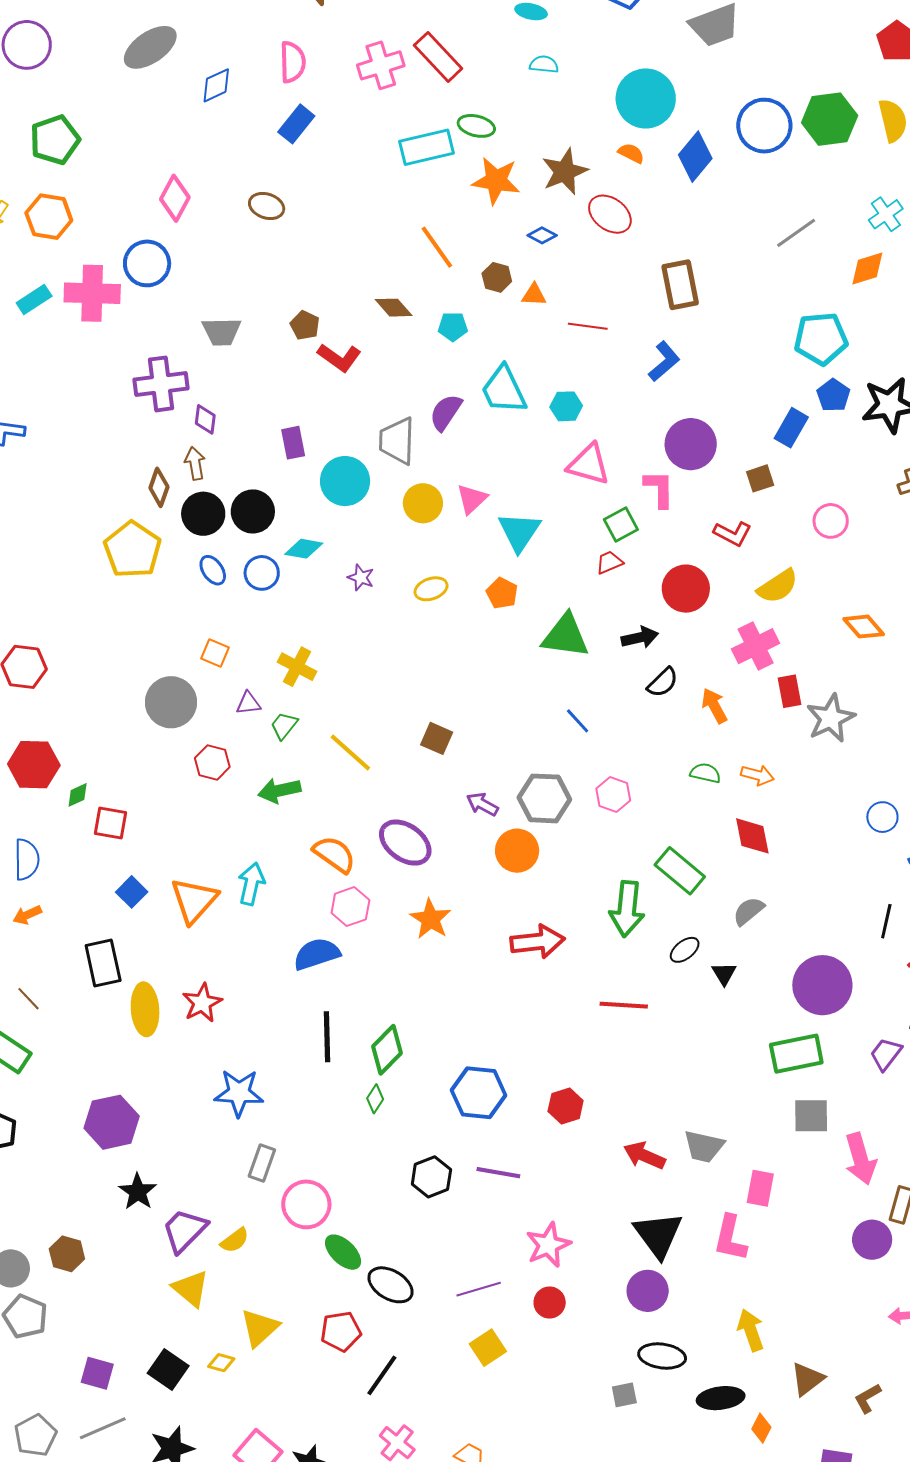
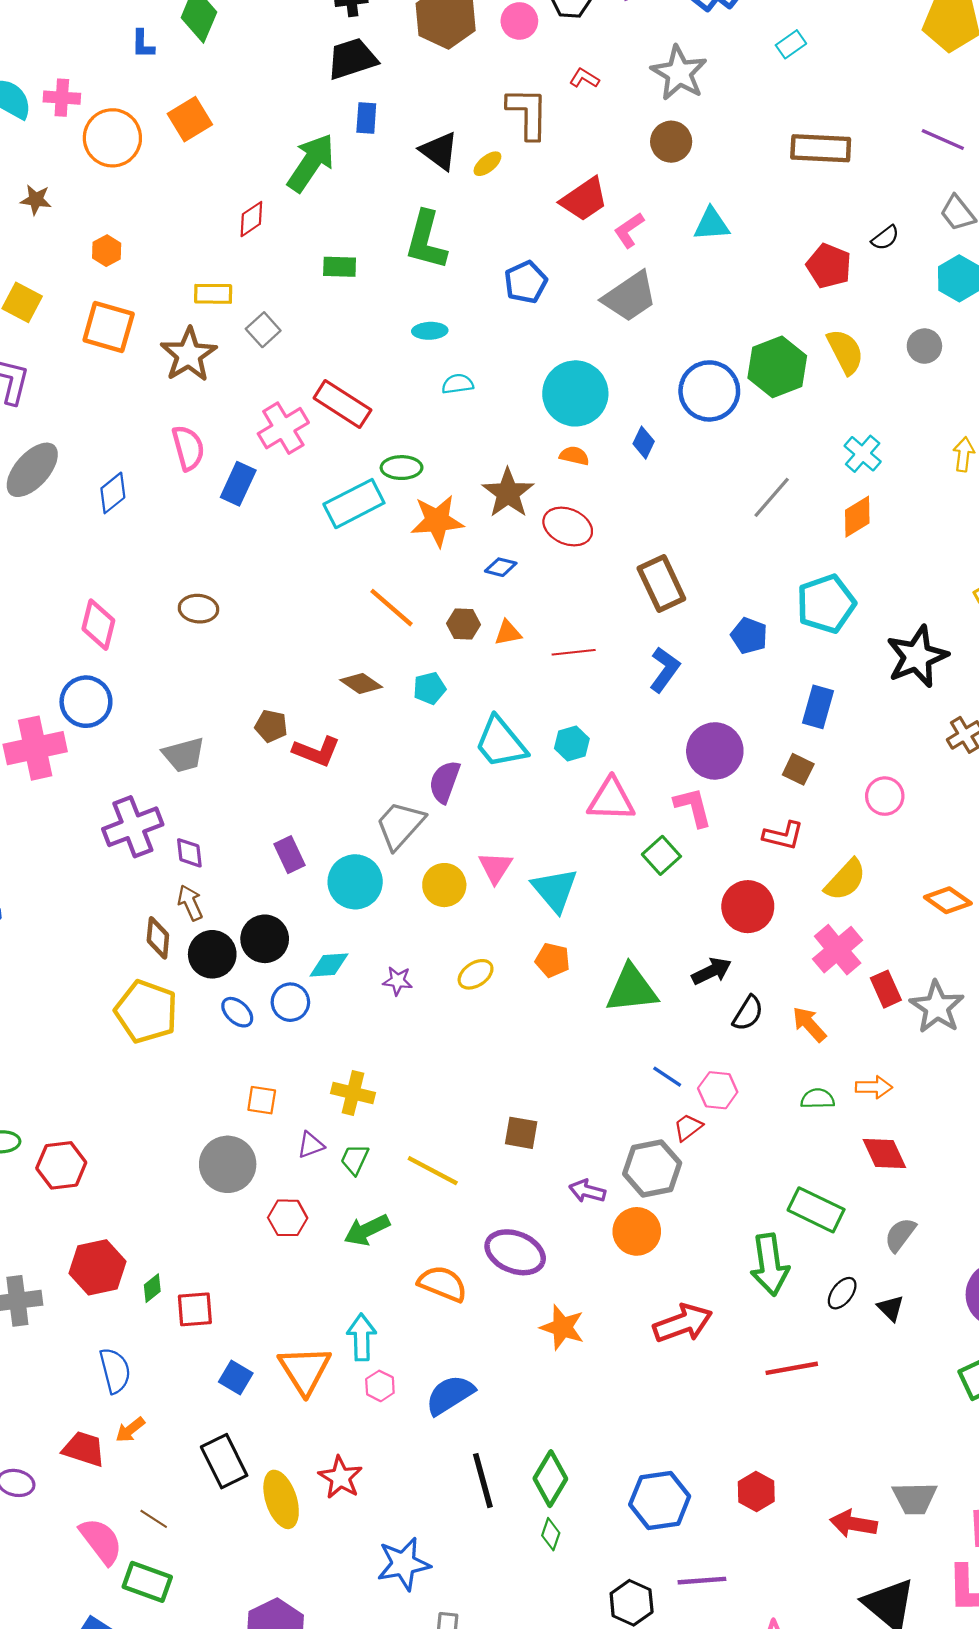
blue rectangle: (296, 124) -> (238, 484), moved
blue diamond: (695, 157) -> (644, 443), size x0.6
blue pentagon: (833, 395) -> (749, 636), moved
gray trapezoid: (397, 441) -> (400, 825), turned 54
brown square: (760, 478) -> (798, 769), turned -32
red trapezoid: (609, 562) -> (688, 1127), moved
pink hexagon: (613, 794) -> (718, 1090), moved
pink hexagon: (350, 907) -> (380, 1386), moved, size x0.7

